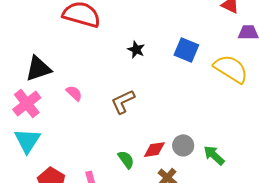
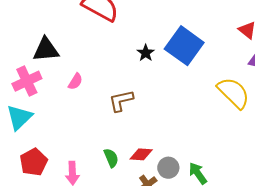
blue square: (186, 50) -> (184, 46), moved, size x1.5
pink semicircle: (74, 93) -> (75, 81), turned 66
gray circle: (183, 145) -> (168, 168), moved

